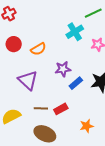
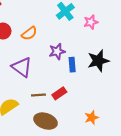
blue rectangle: (76, 83) -> (72, 65), turned -48
orange star: (87, 126) -> (92, 118), moved

